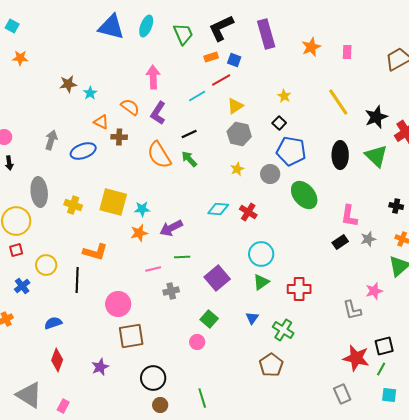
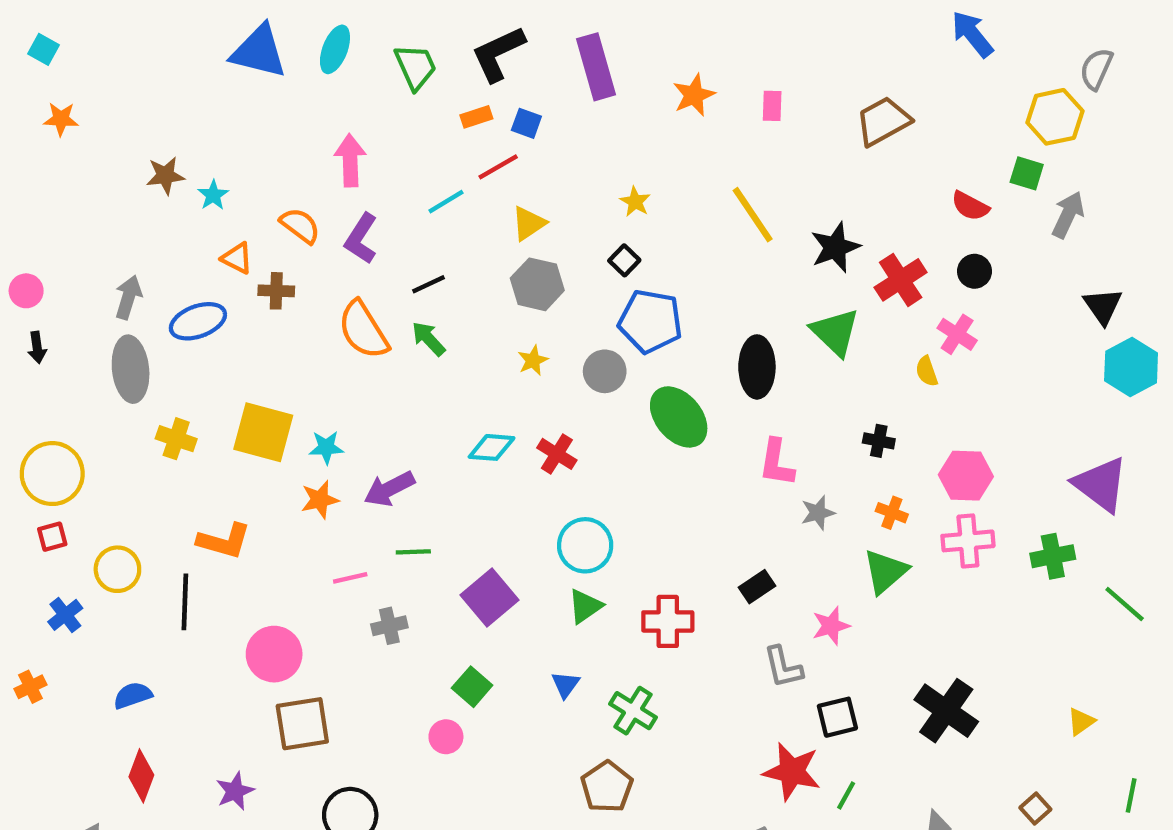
black ellipse: (340, 155) -> (757, 367), moved
gray ellipse: (39, 192) -> (131, 369), moved
black rectangle: (340, 242) -> (757, 587), moved
black square: (384, 346) -> (837, 717), moved

